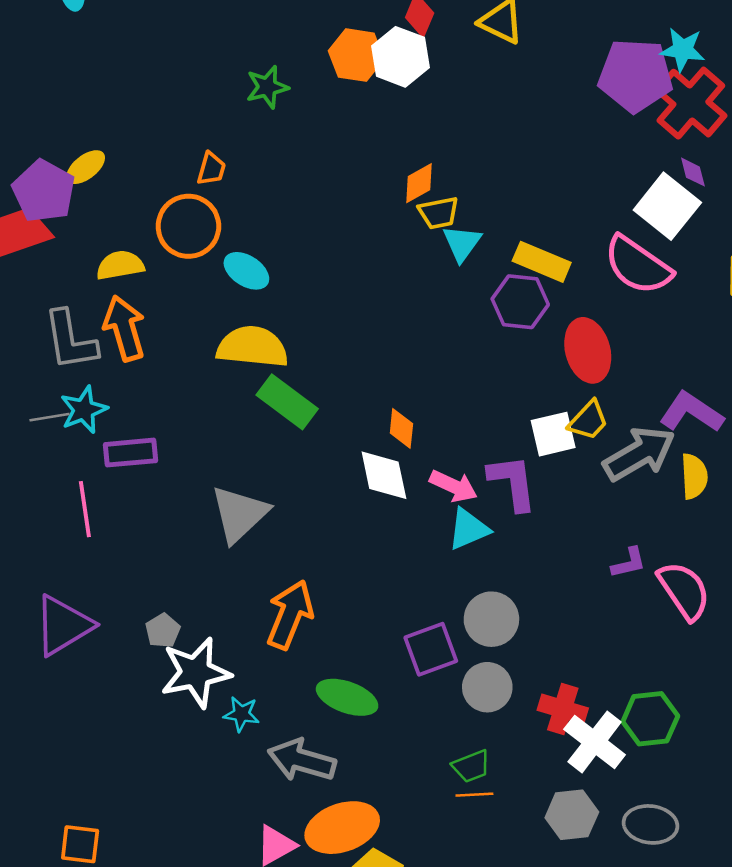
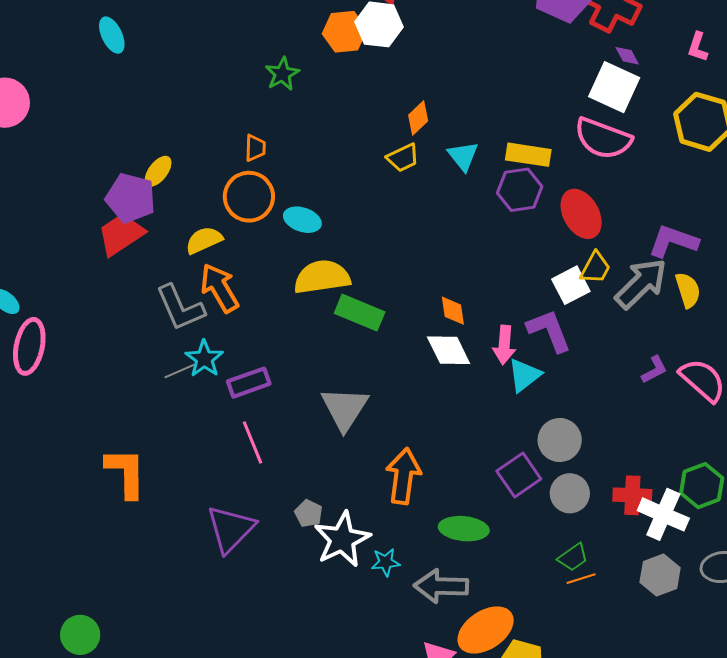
yellow trapezoid: (439, 213) -> (403, 158), moved
pink arrow: (454, 486) -> (504, 345), turned 84
pink line: (85, 509) -> (253, 442), moved

